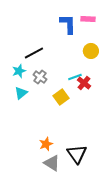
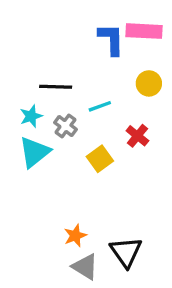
pink rectangle: (88, 19) -> (144, 31), size x1.5
black line: (34, 53) -> (56, 87), turned 30
cyan line: (75, 77) -> (100, 106), moved
cyan triangle: (21, 93) -> (34, 152), size x1.5

